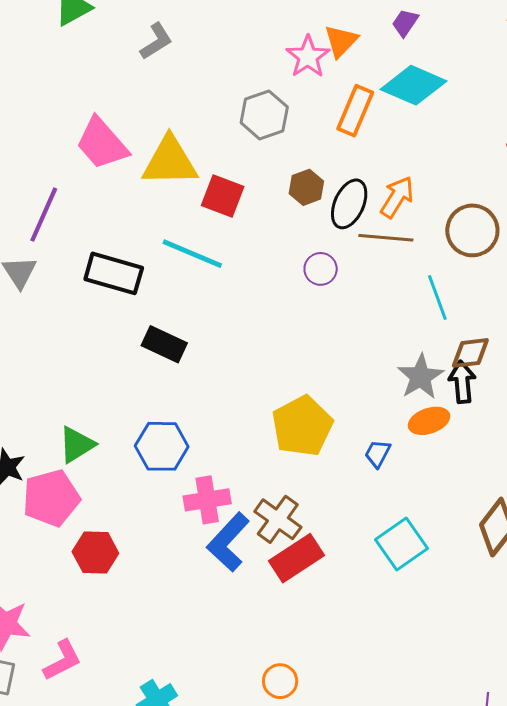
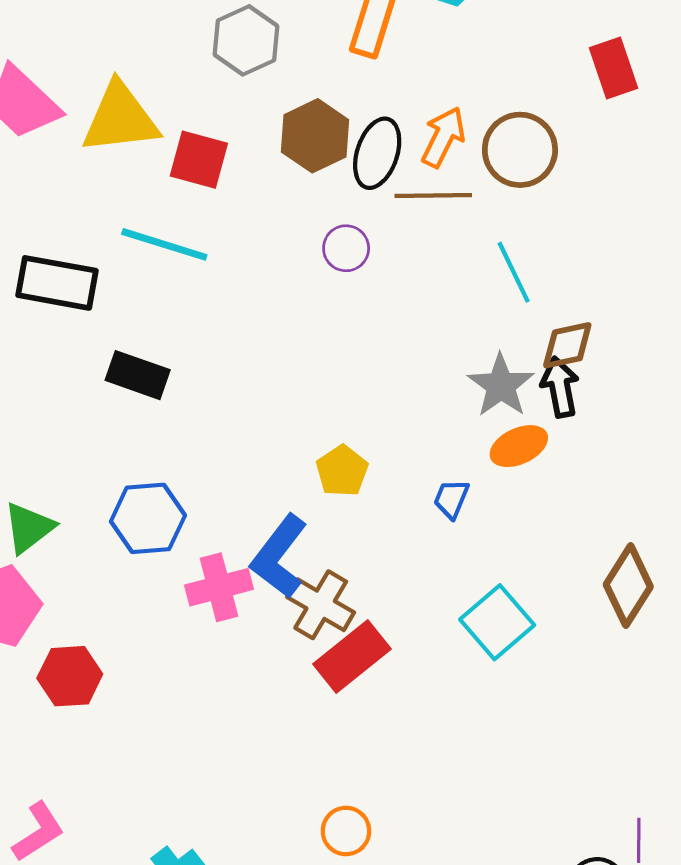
brown hexagon: (306, 187) -> (315, 136), size x1.4
brown circle: (472, 230) -> (520, 150), moved
yellow pentagon: (302, 426) -> (342, 471), size x0.6
blue L-shape: (228, 542) -> (279, 556), moved

